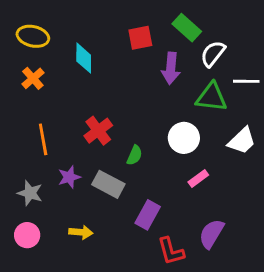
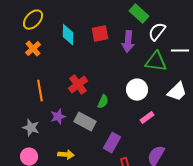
yellow ellipse: (33, 36) -> (33, 20), turned -60
red square: (140, 38) -> (100, 34), moved

